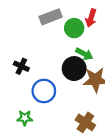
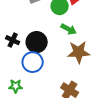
black circle: (74, 69) -> (37, 42), moved

